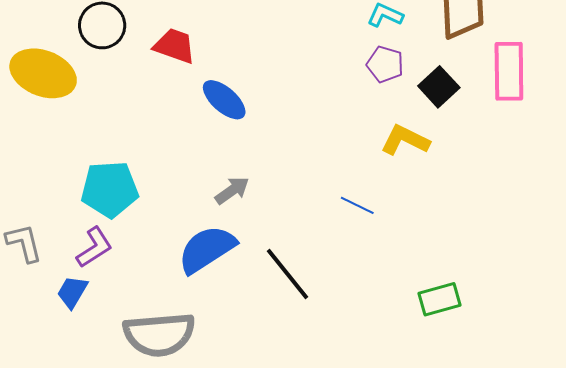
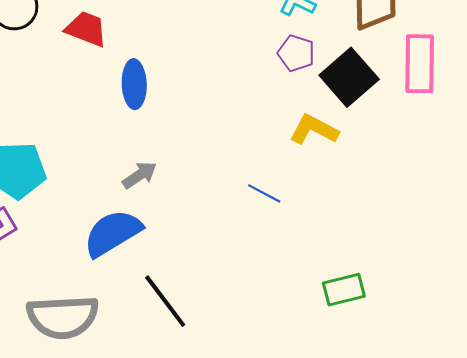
black square: (439, 87) -> (349, 77), size x1.4
blue ellipse: (224, 100) -> (134, 84), turned 45
black line: (288, 274) -> (165, 301), moved

